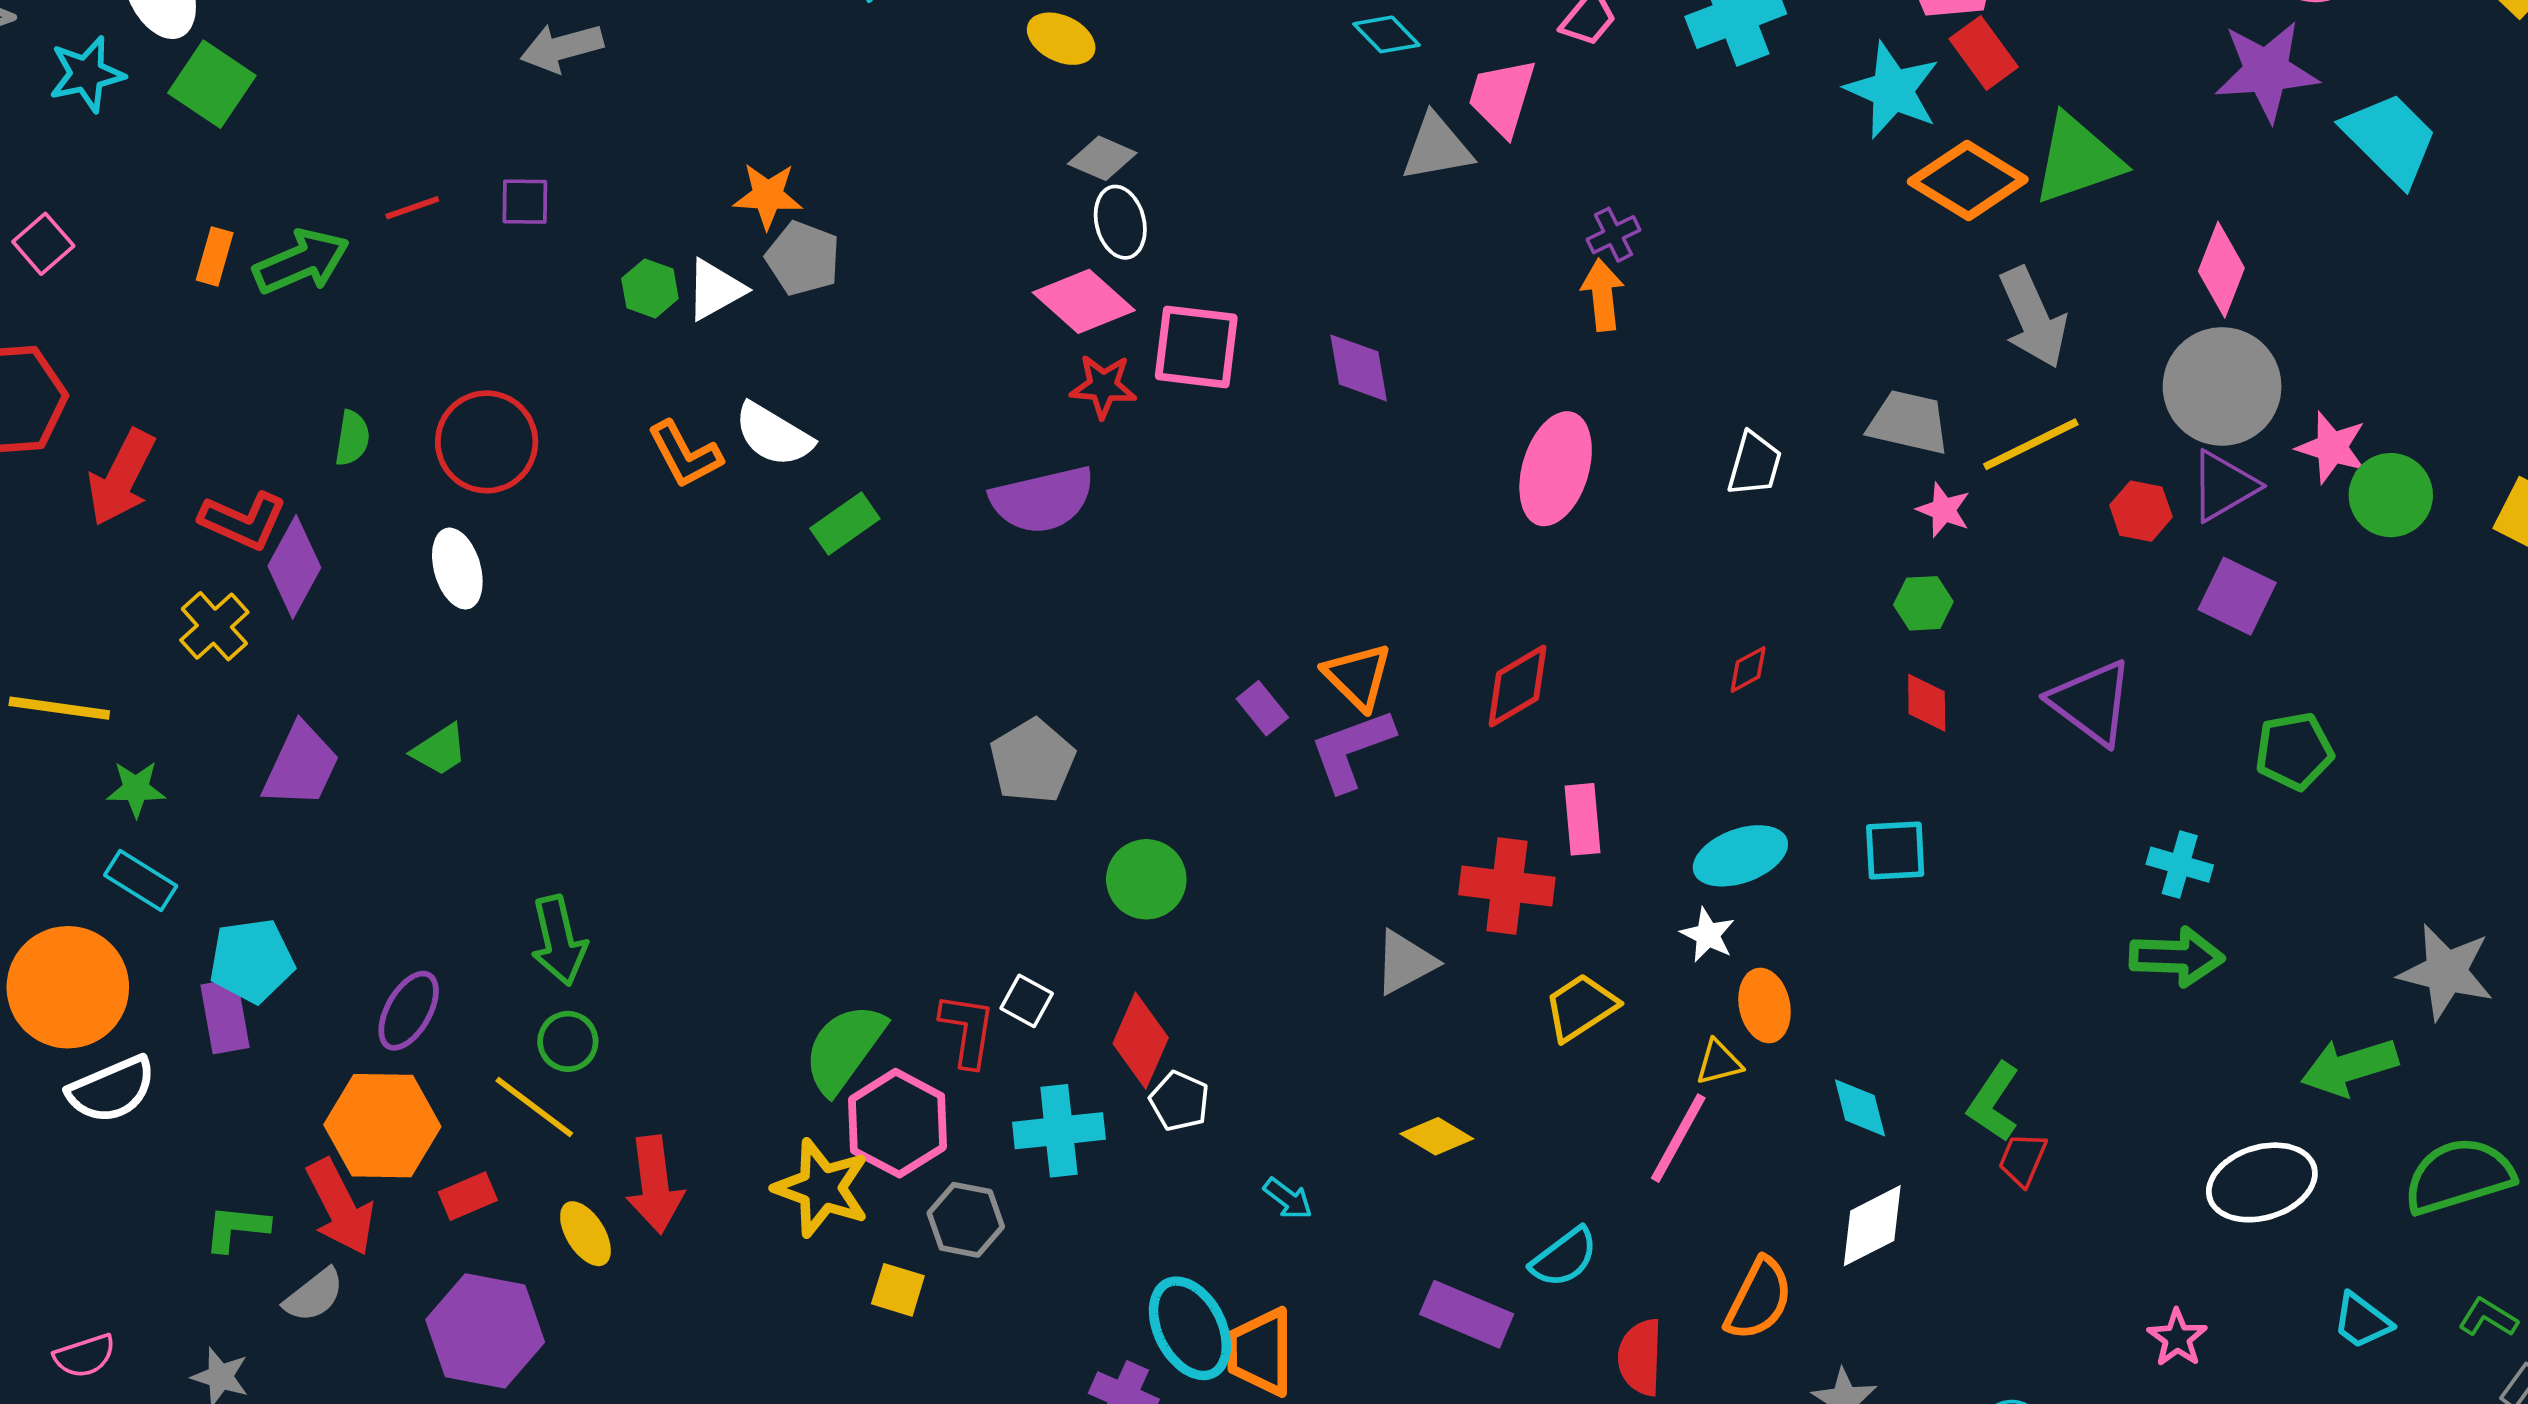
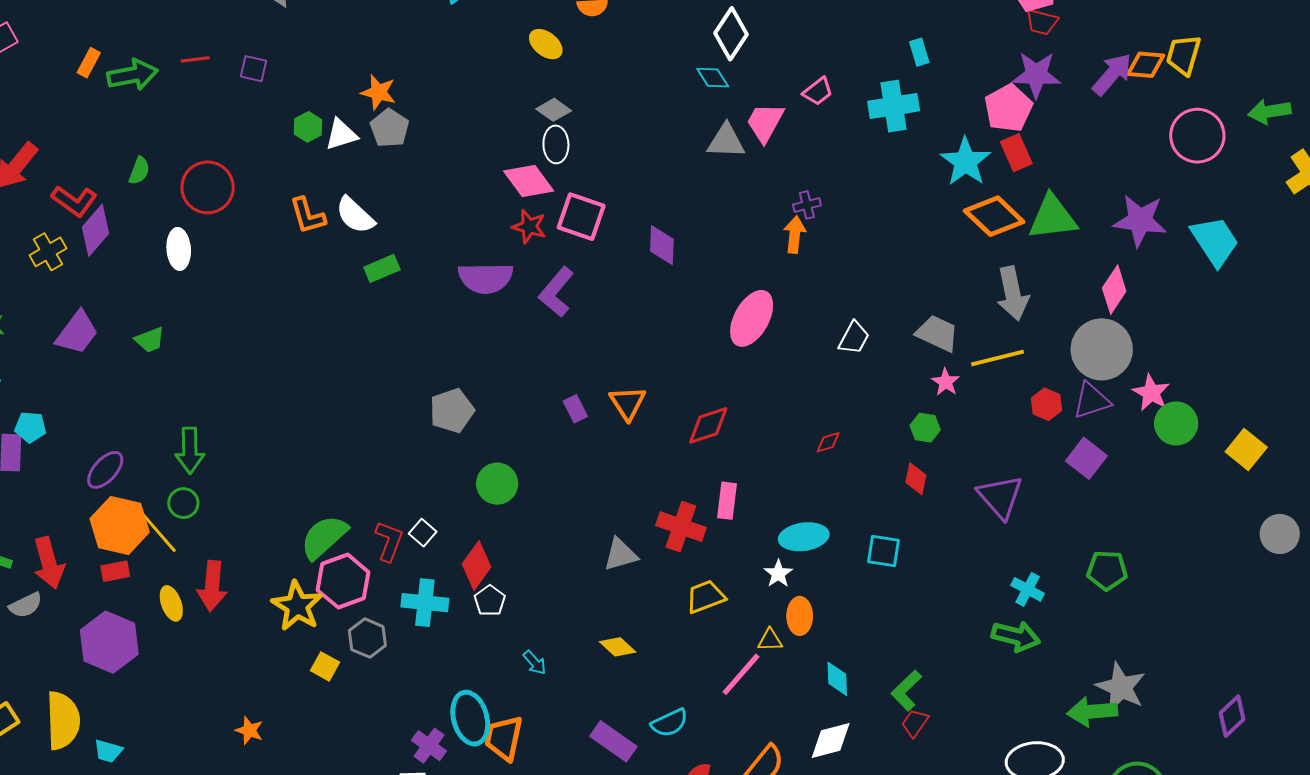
purple star: (2267, 71) -> (1140, 220), moved
purple L-shape: (1352, 750) -> (556, 292), moved, turned -42
green pentagon: (2294, 751) -> (1107, 570), moved
cyan pentagon: (252, 961) -> (30, 427), size x0.7
gray star: (2446, 972) -> (1121, 687), moved
orange hexagon: (382, 1126) -> (120, 525), moved

